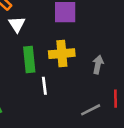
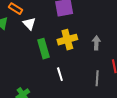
white line: (44, 86) -> (60, 74), moved
gray line: (91, 110) -> (97, 78), turned -49

